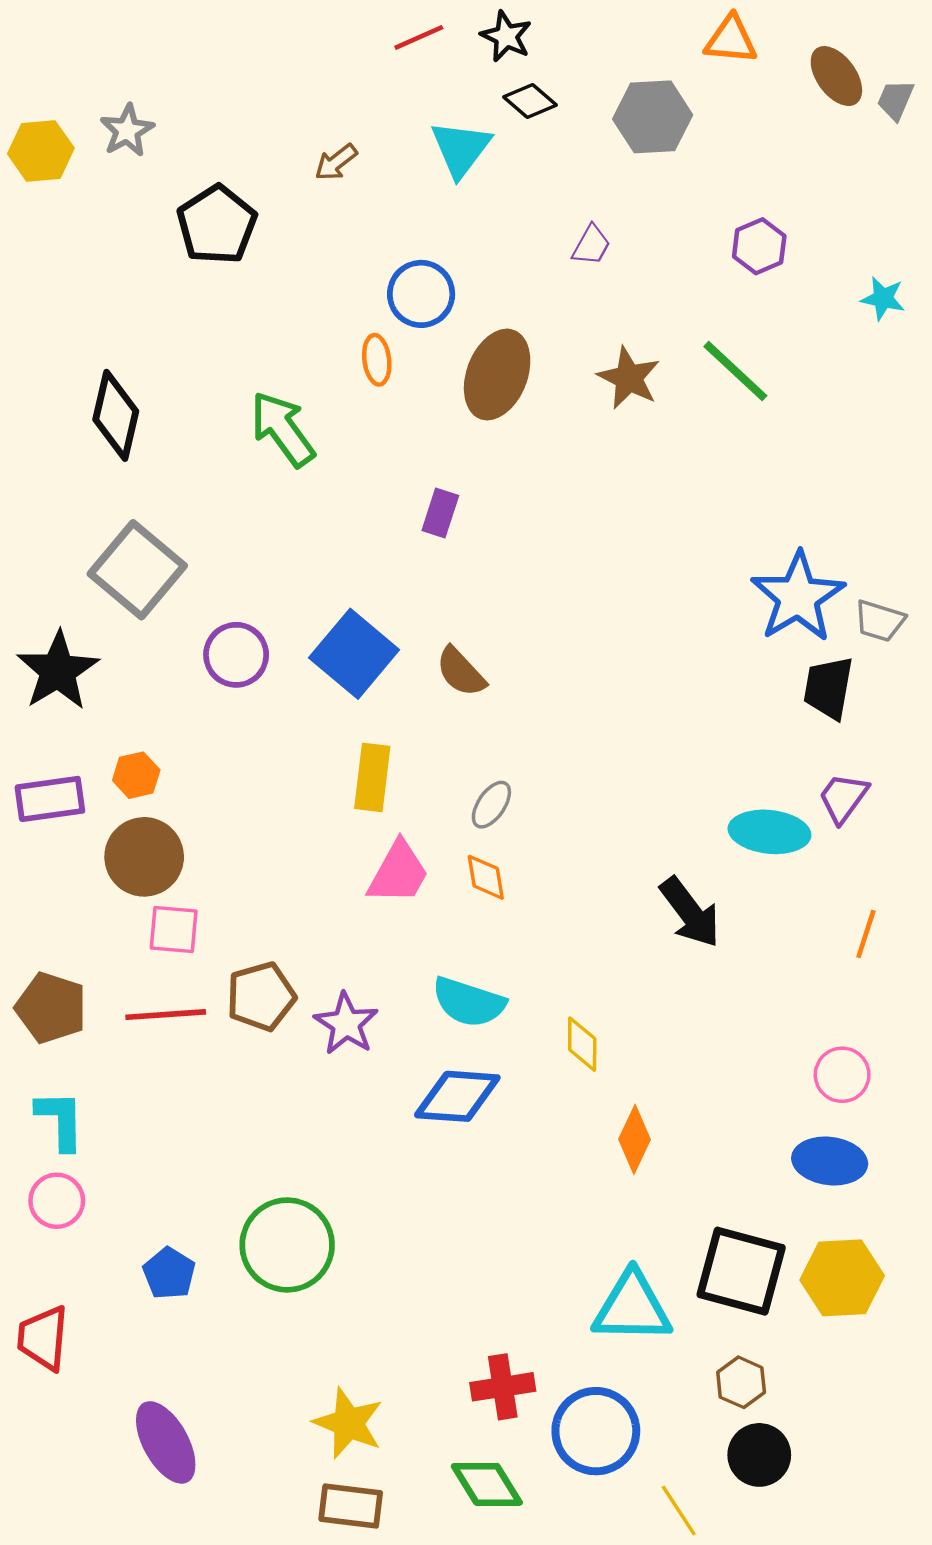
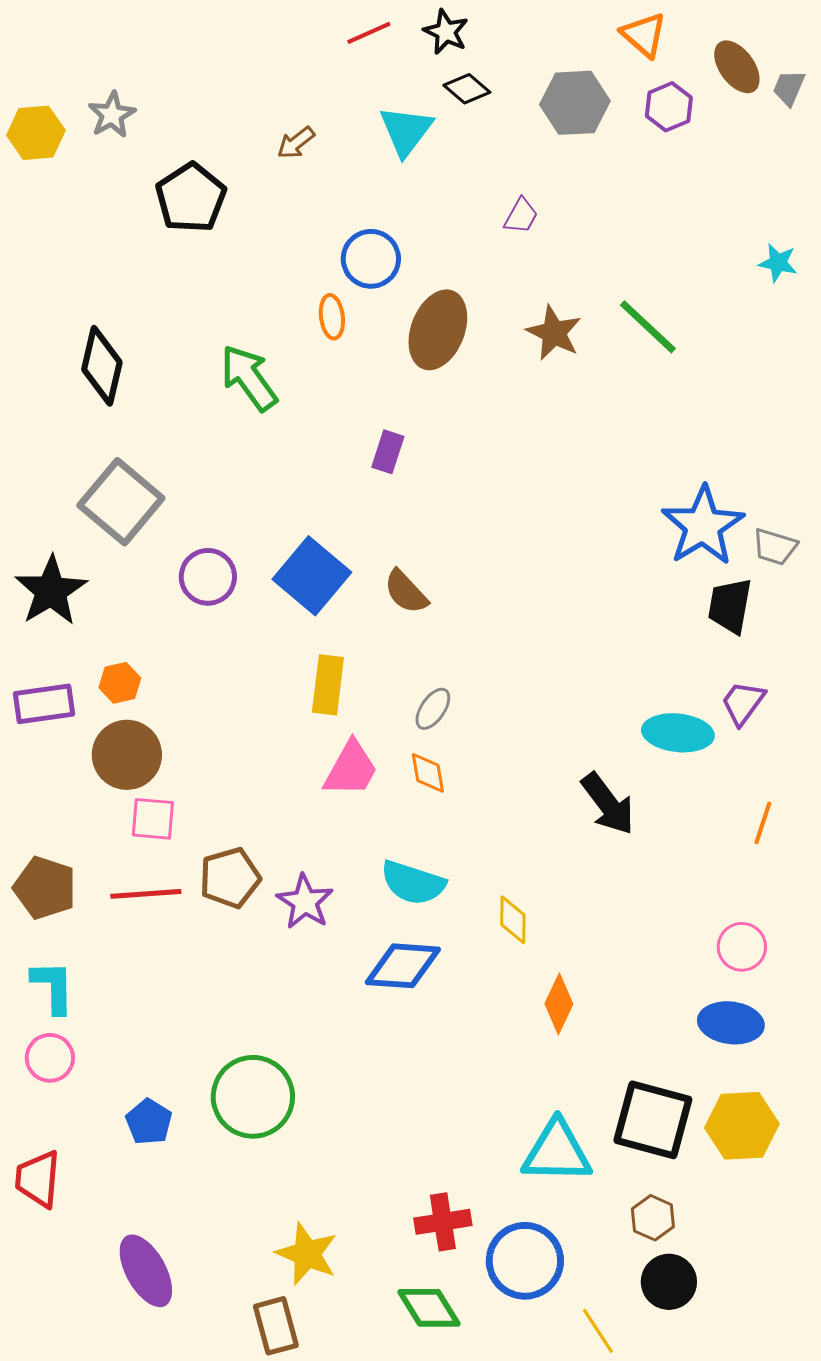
orange triangle: (731, 40) -> (644, 35), turned 36
purple hexagon: (759, 246) -> (669, 107), moved
brown rectangle: (351, 1506) -> (276, 1326), moved, turned 68

